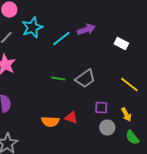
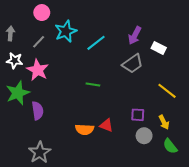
purple arrow: (86, 30) -> (135, 35), moved, turned 138
gray trapezoid: (85, 78) -> (133, 64), moved

